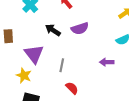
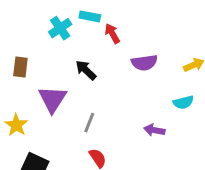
purple semicircle: (80, 28) -> (144, 63), moved
yellow star: (24, 75) -> (16, 125), moved

